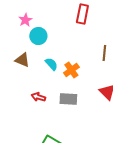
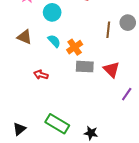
cyan circle: (38, 36) -> (52, 12), moved
gray rectangle: (68, 99) -> (85, 67), moved

